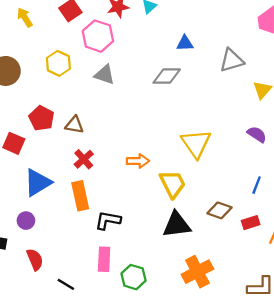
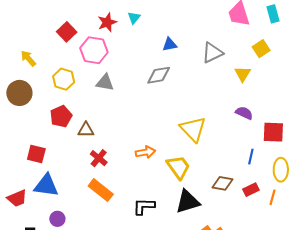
yellow arrow: (25, 17) -> (28, 58), moved
red pentagon: (42, 118) -> (61, 116), moved, turned 30
blue triangle: (38, 182) -> (46, 185), moved, turned 48
orange rectangle: (80, 196) -> (101, 190), turned -30
black L-shape: (108, 220) -> (144, 206), moved

